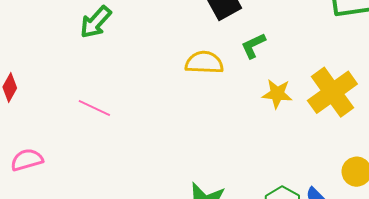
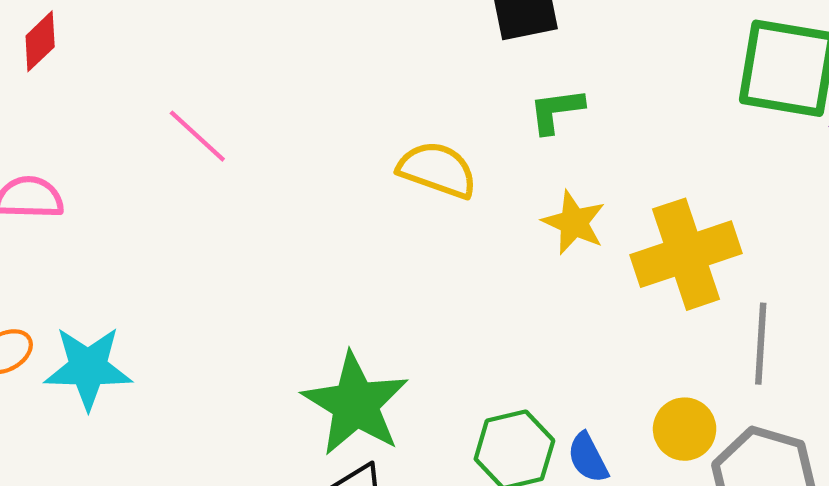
yellow semicircle: (204, 63) -> (437, 170), moved

